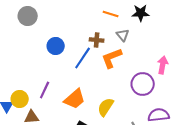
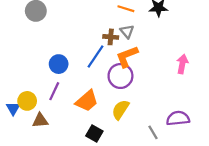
gray triangle: (123, 35) -> (127, 31), moved
blue circle: (56, 46) -> (59, 64), moved
purple circle: (143, 84) -> (120, 76), moved

